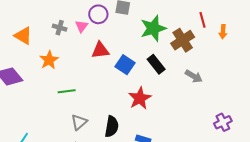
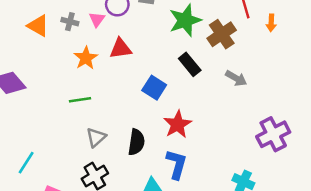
orange triangle: (23, 36) -> (38, 26), moved
orange star: (49, 60) -> (86, 58), moved
blue square: (125, 65) -> (154, 88), moved
red star: (140, 98) -> (178, 124), moved
purple cross: (223, 122) -> (273, 134), size x1.5

